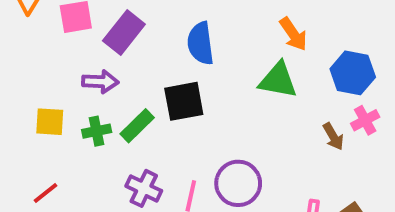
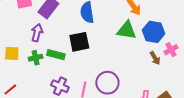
blue hexagon: (353, 73) -> (154, 32), moved
purple arrow: (100, 82) -> (37, 33), turned -78
green rectangle: (137, 126) -> (56, 55), turned 60

